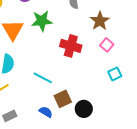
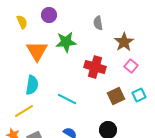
brown square: (63, 99) -> (116, 96), moved

